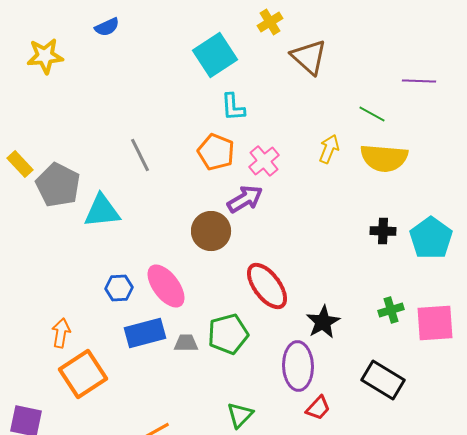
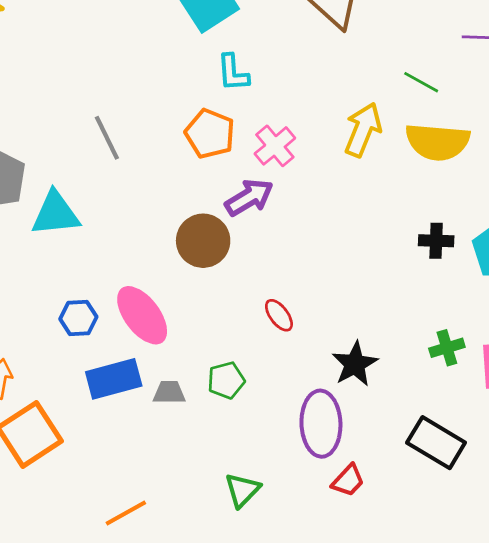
yellow arrow: (329, 149) -> (363, 130), size x1.4
red ellipse: (267, 286) -> (279, 315), size x0.5
green pentagon: (228, 334) -> (226, 380), size x0.7

